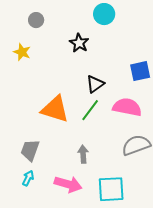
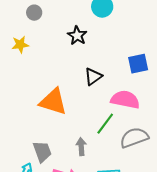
yellow star: (22, 52) -> (20, 45), turned -30
green line: (90, 110) -> (105, 124), moved
gray trapezoid: (30, 150) -> (42, 152), moved, turned 140

